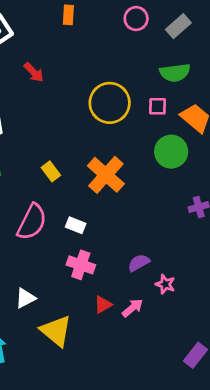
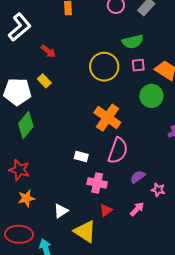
green semicircle: (175, 73) -> (133, 42), moved
yellow rectangle: (51, 171) -> (44, 81), moved
pink semicircle: (32, 222) -> (118, 151), moved
white rectangle: (76, 225) -> (81, 156), moved
red triangle: (103, 305) -> (106, 210), moved

